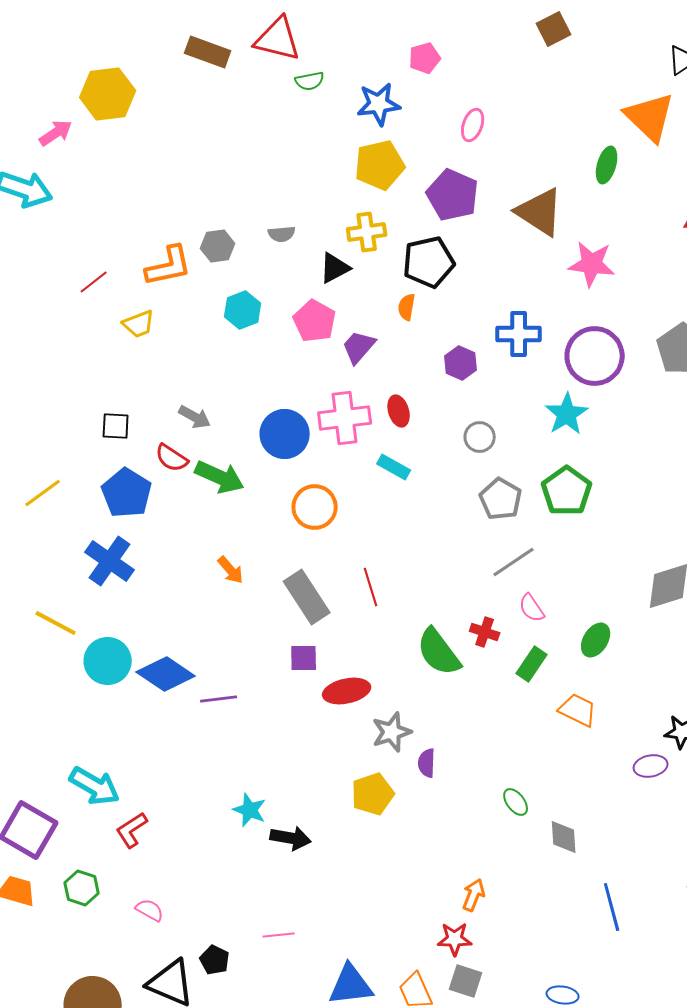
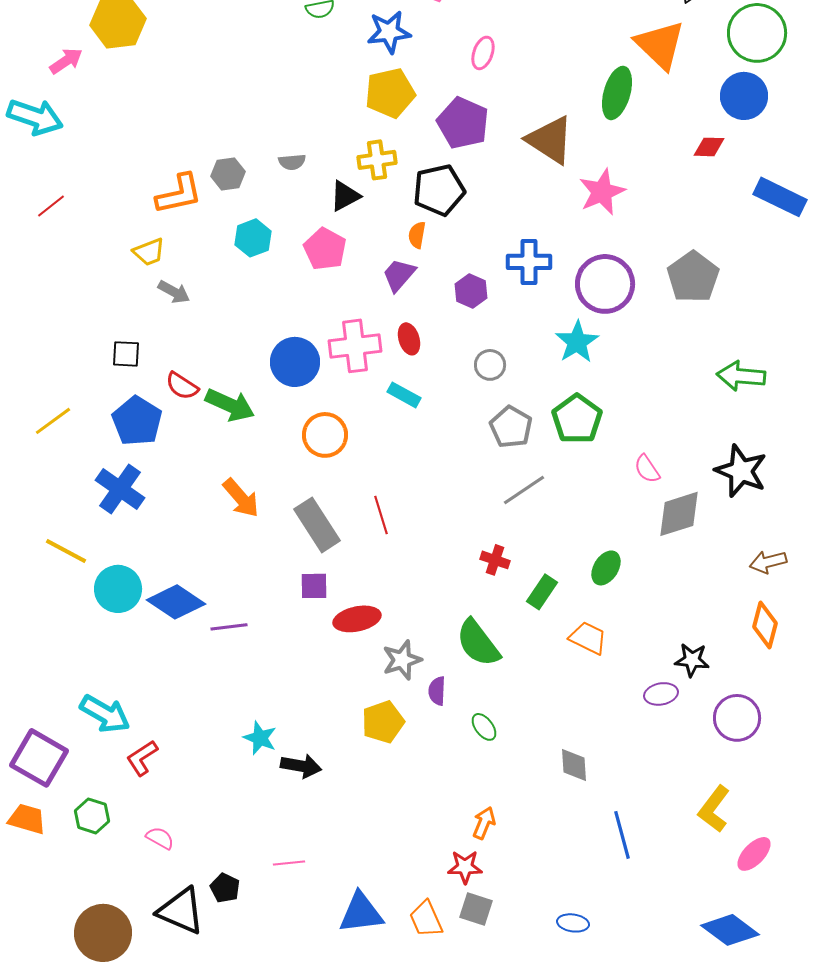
green ellipse: (607, 165) -> (617, 93), size x1.4
pink star: (592, 264) -> (602, 192), turned -30
red line: (94, 282) -> (51, 206), moved
purple trapezoid: (359, 347) -> (399, 275), moved
gray arrow: (195, 417) -> (174, 292), moved
orange arrow: (231, 570) -> (241, 498), size x1.4
pink semicircle: (532, 608) -> (647, 469), moved
green semicircle: (439, 652) -> (478, 643), moved
green ellipse: (516, 802) -> (484, 727), moved

